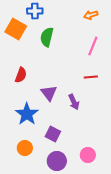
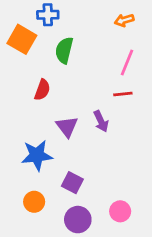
red semicircle: (21, 75) -> (42, 90), moved
red line: (91, 77) -> (123, 94), moved
purple arrow: (74, 102) -> (101, 121), moved
blue star: (27, 114) -> (37, 155), turned 30

